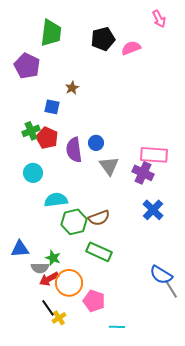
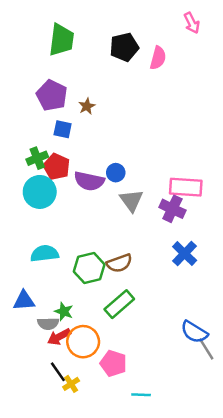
pink semicircle: (131, 48) -> (158, 58), turned 126
purple pentagon: (27, 66) -> (52, 95), moved
purple semicircle: (74, 150) -> (89, 181), turned -70
cyan circle: (33, 173) -> (40, 192), moved, size x1.4
cyan semicircle: (56, 200) -> (45, 254), moved
green rectangle: (99, 252) -> (119, 304), turned -65

